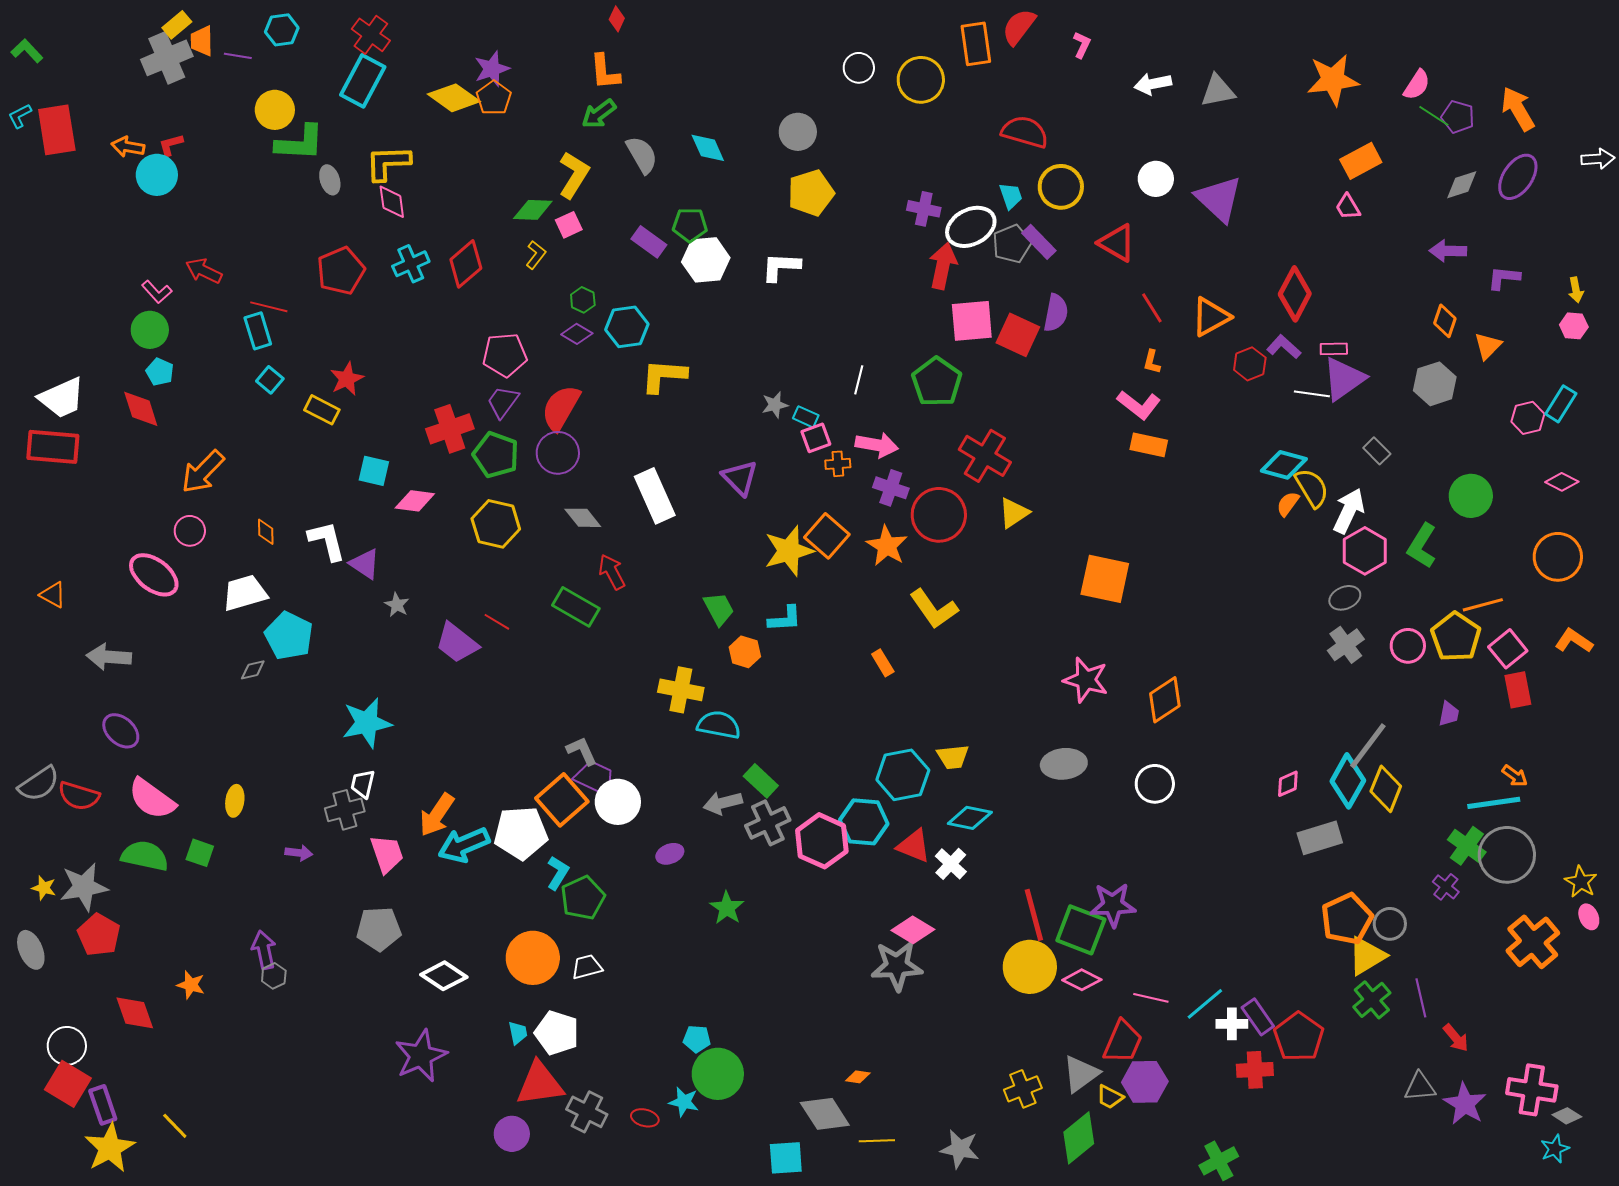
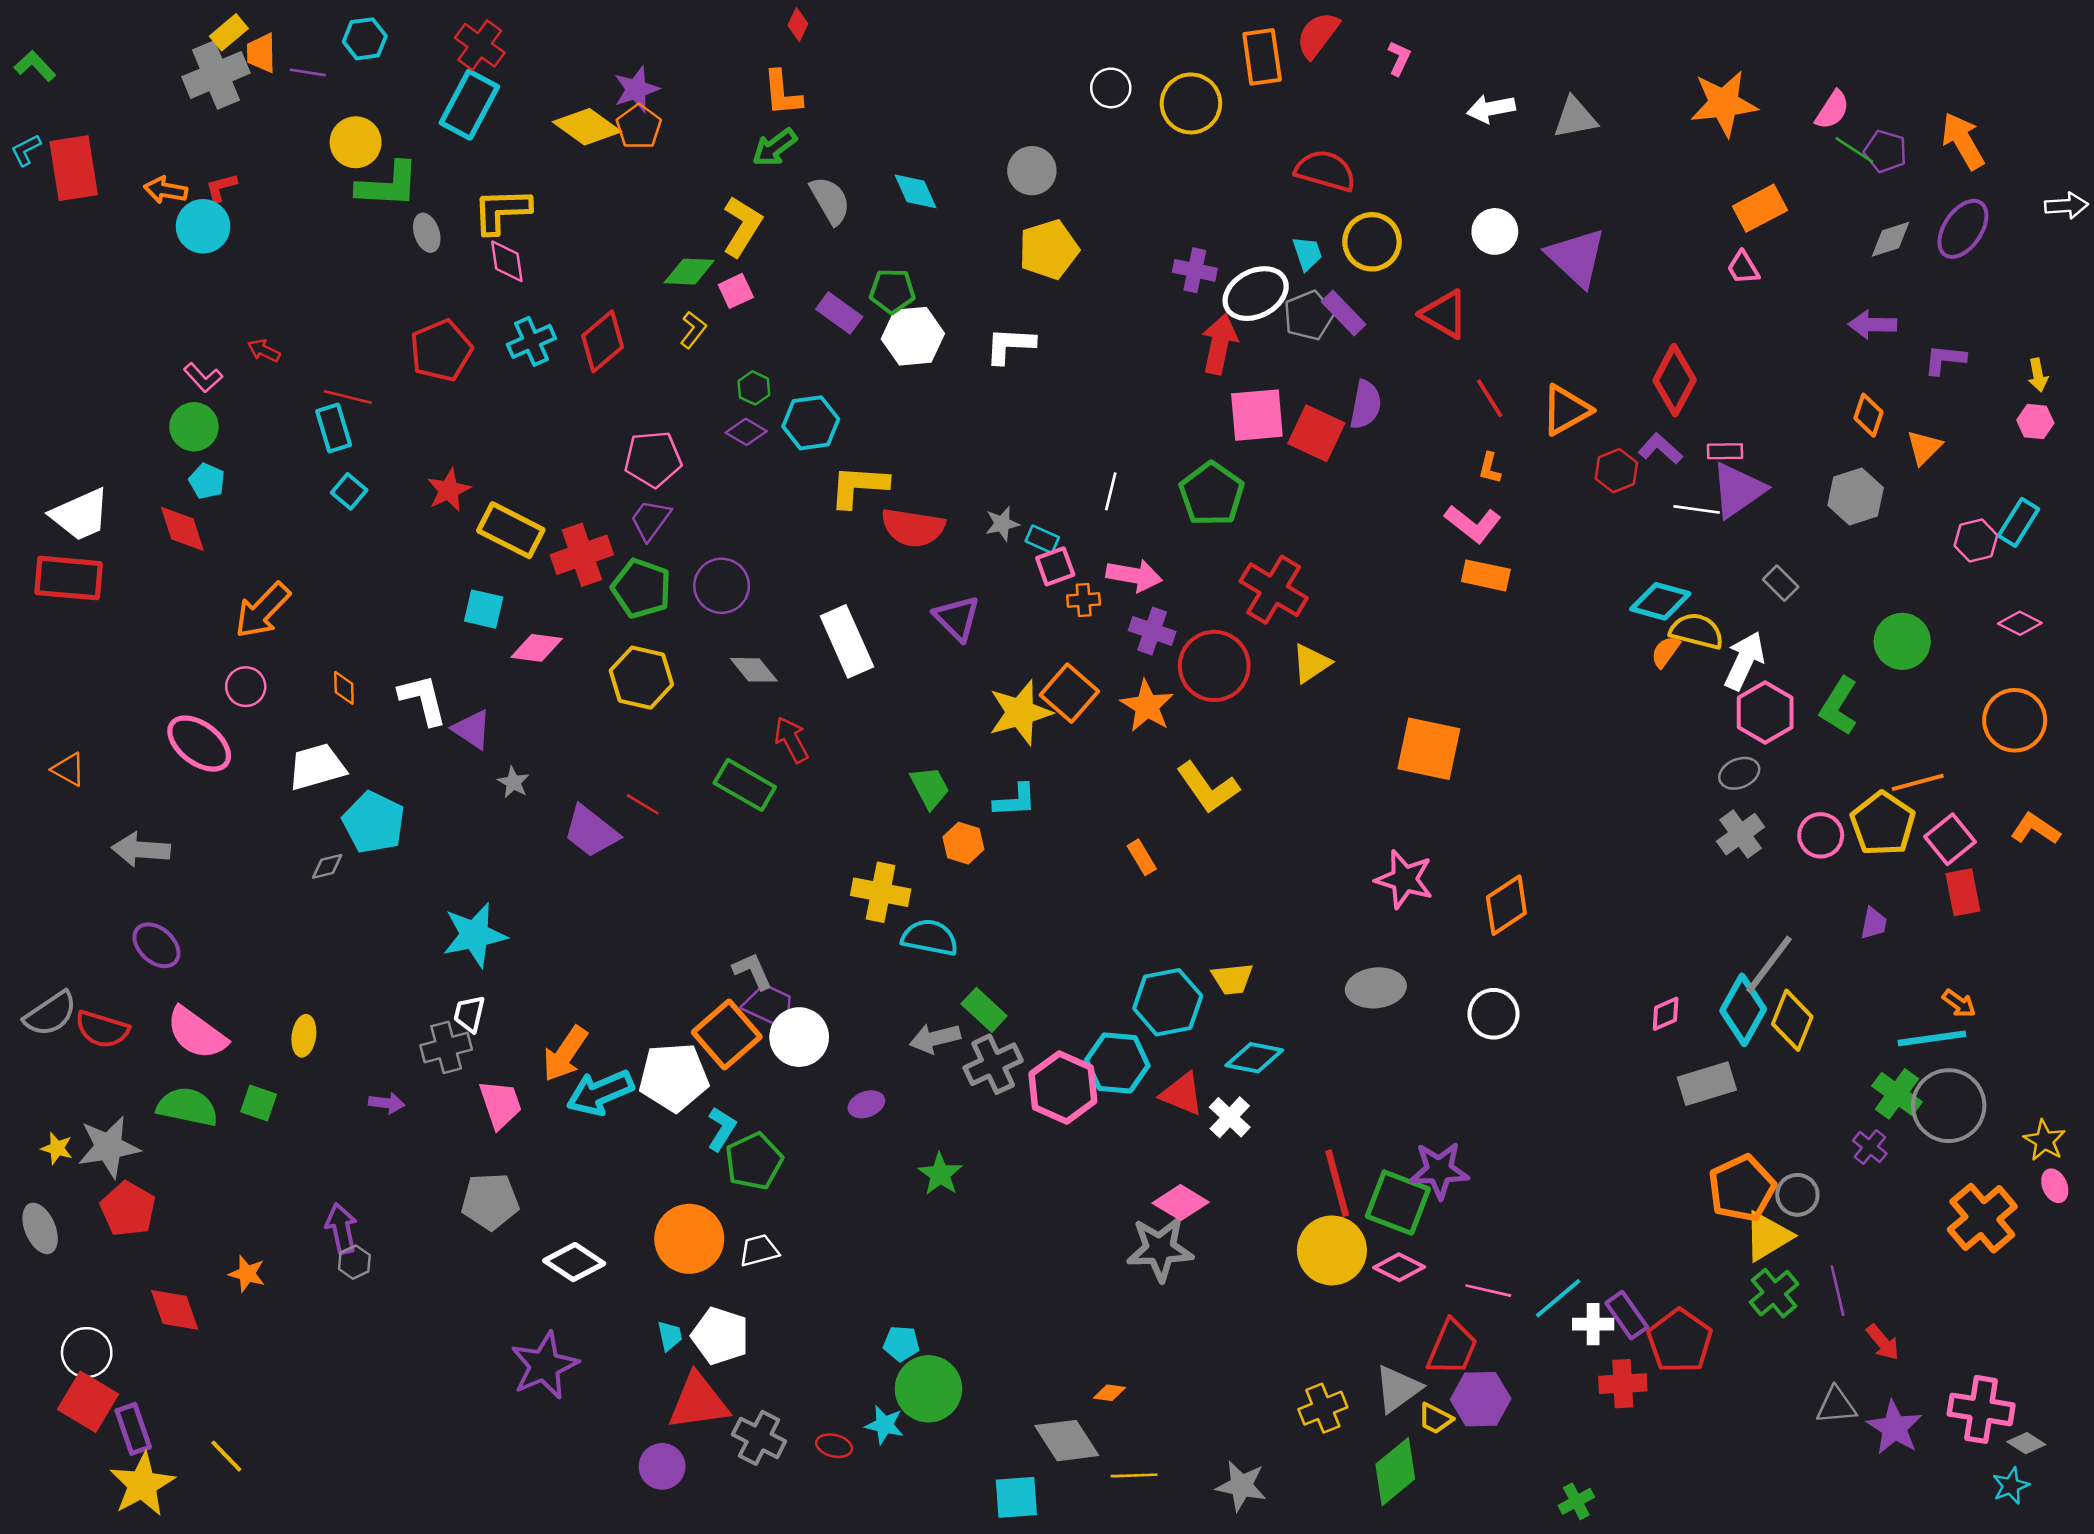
red arrow: (204, 271) -> (264, 350), size x0.7
red semicircle: (561, 408) -> (913, 528), moved, turned -111
yellow rectangle: (322, 410) -> (511, 530), moved, size x1.4
yellow semicircle: (1312, 488) -> (1697, 631), turned -45
green cross: (1219, 1161) -> (1576, 1501), size x0.7

